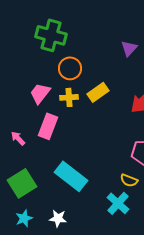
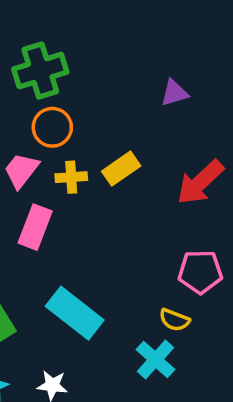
green cross: (51, 35) -> (40, 71), turned -32
purple triangle: (129, 48) -> (174, 93), turned 30
orange circle: (70, 68) -> (52, 127), moved

